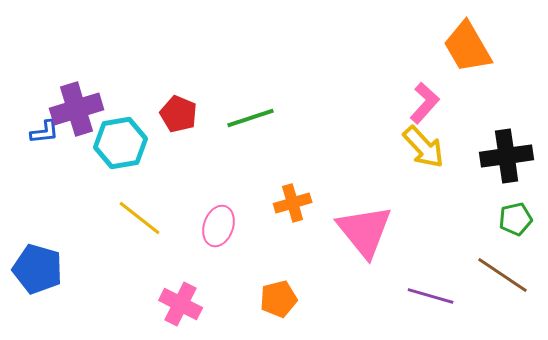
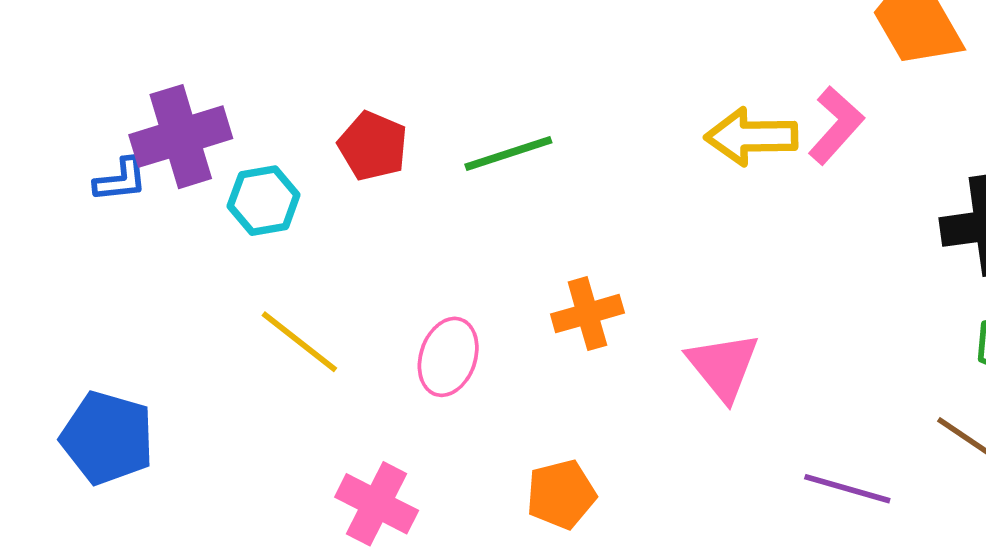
cyan hexagon: (121, 143) -> (264, 201), size x0.7
yellow arrow: (424, 147) -> (751, 137), moved, turned 132
pink triangle: (365, 231) -> (723, 366), size x0.7

